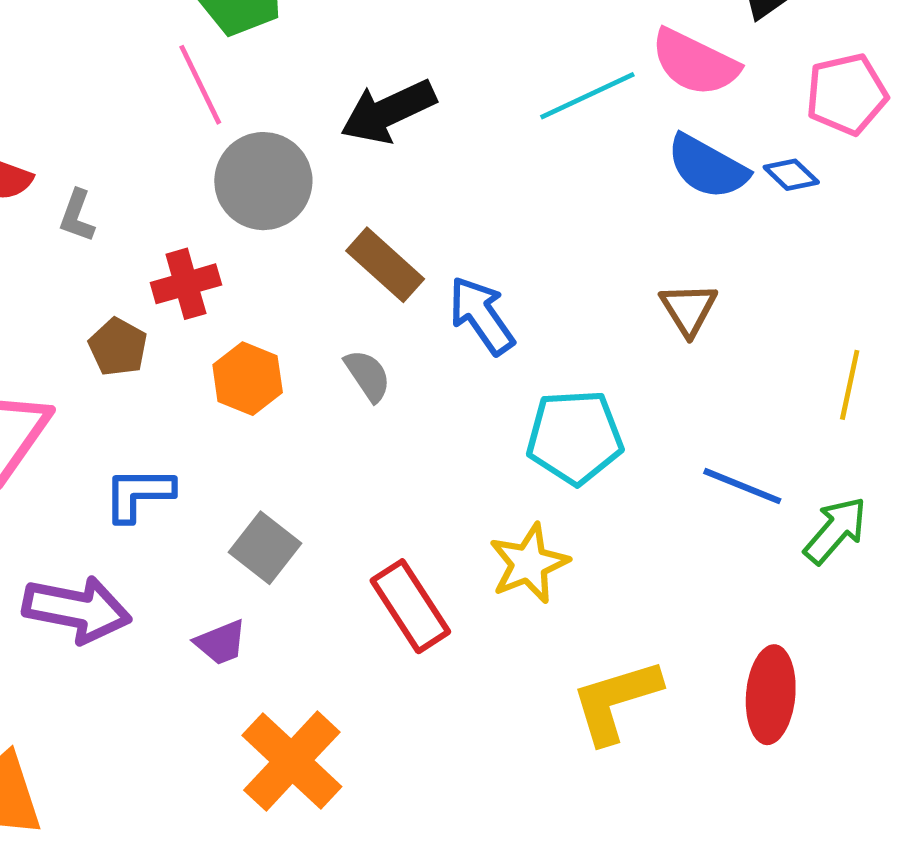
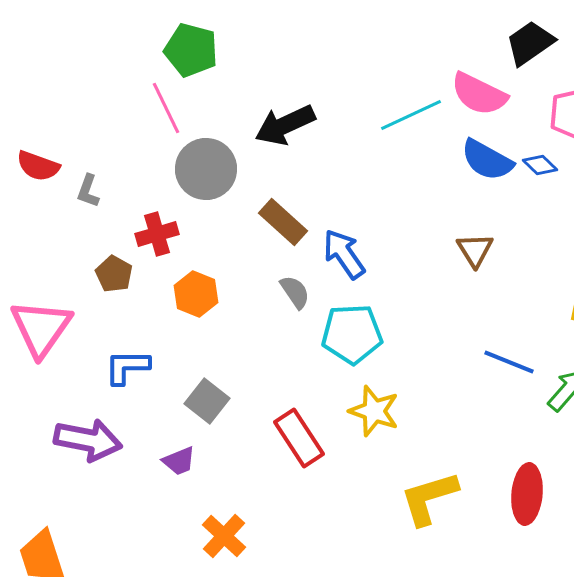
gray semicircle: (368, 375) -> (295, 292), moved
cyan pentagon: (575, 437) -> (352, 334), moved
yellow star: (529, 564) -> (374, 411), turned -30
orange cross: (292, 761) -> (224, 536), size x0.7

